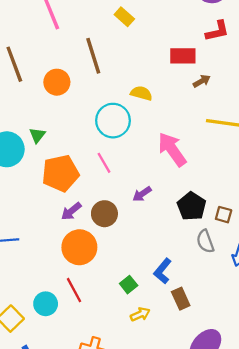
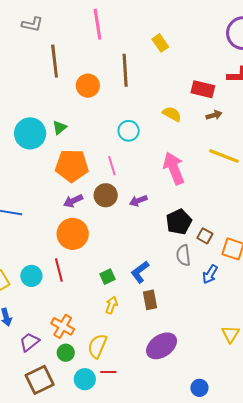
yellow semicircle: (141, 93) -> (172, 114), moved
cyan circle: (113, 121) -> (129, 131), size x0.7
brown circle: (104, 214) -> (106, 195), moved
yellow arrow: (140, 314) -> (111, 305), turned -60

